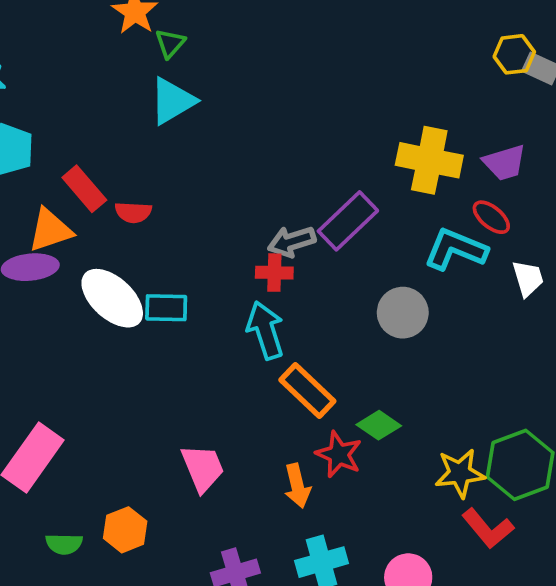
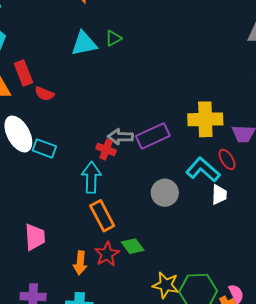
green triangle: (170, 43) -> (113, 38), moved
yellow cross: (429, 160) -> (205, 119), turned -32
white trapezoid: (528, 278) -> (219, 195), moved

